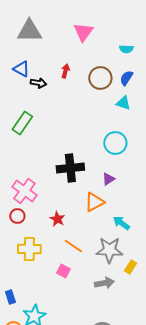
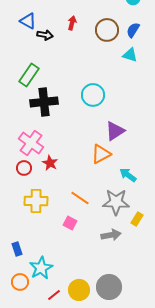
cyan circle: (115, 143) -> (93, 95), moved
black cross: (70, 168) -> (44, 102), moved
purple triangle: (108, 179) -> (115, 131), size x1.5
red star: (57, 219) -> (50, 163), moved

